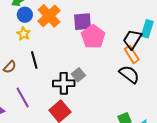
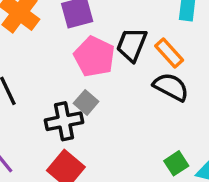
pink pentagon: (93, 37) -> (94, 57), moved
black trapezoid: (132, 39) -> (132, 45), moved

